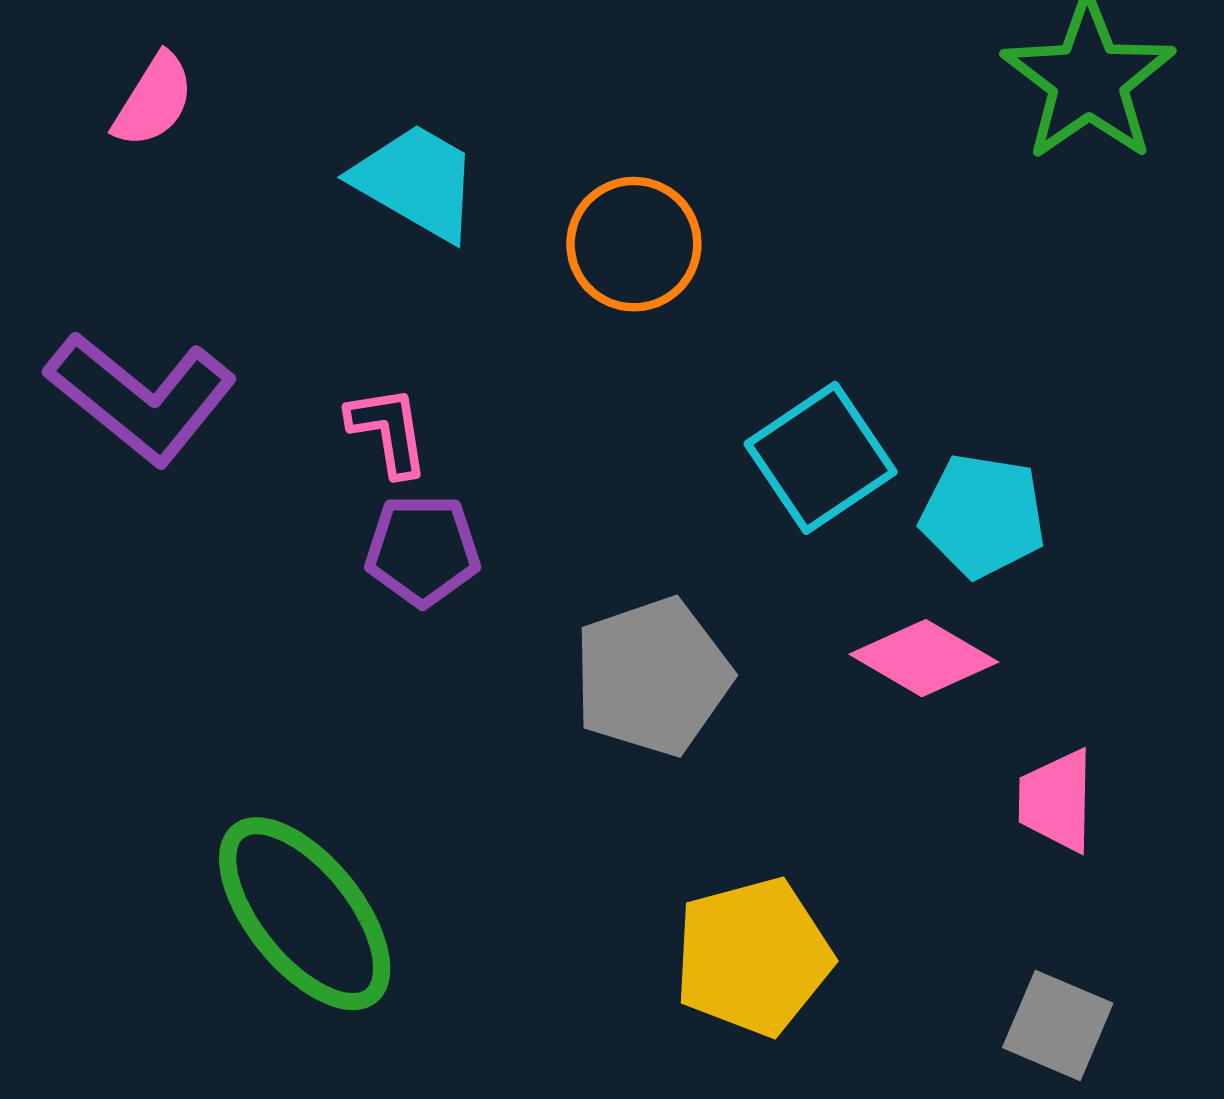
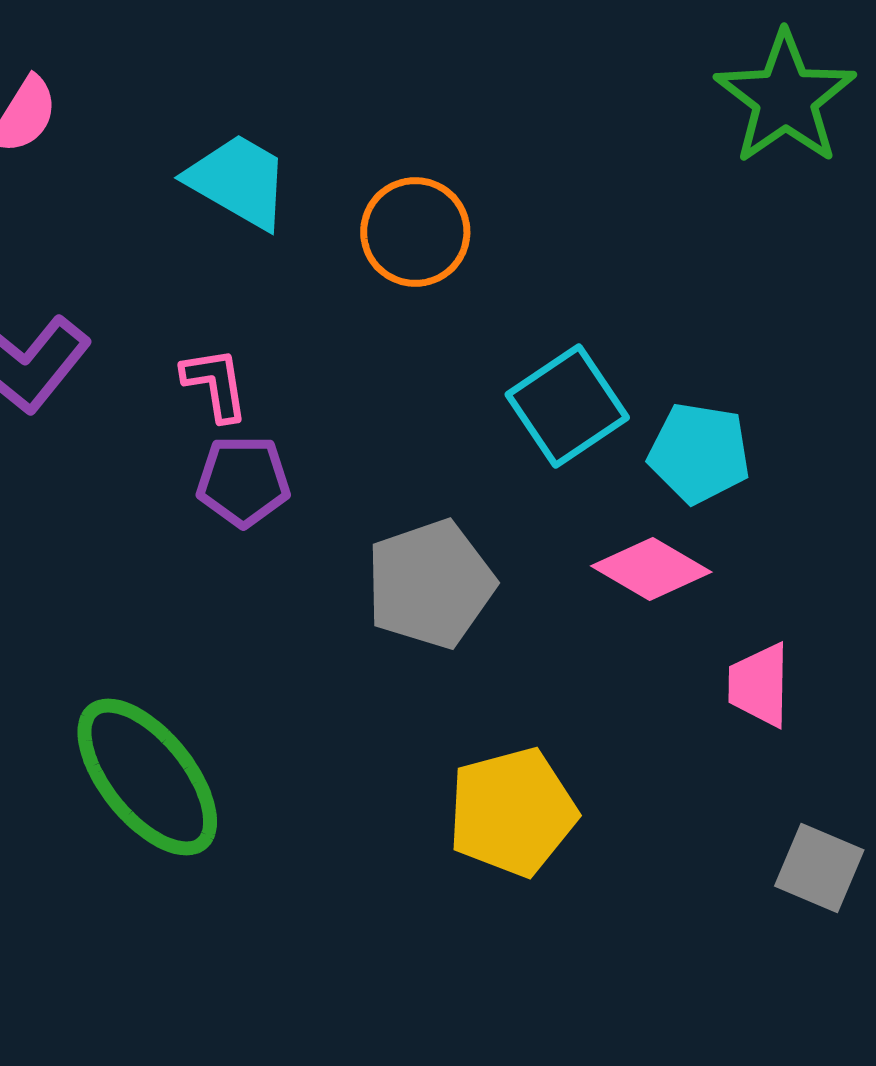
gray square: (1058, 1025) -> (819, 868), moved

